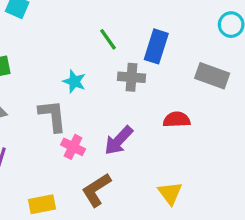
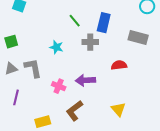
gray L-shape: (53, 116) -> (33, 68), moved
purple arrow: (119, 140) -> (85, 80), turned 48

